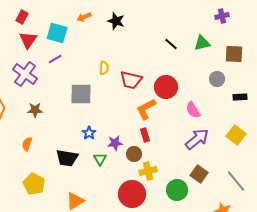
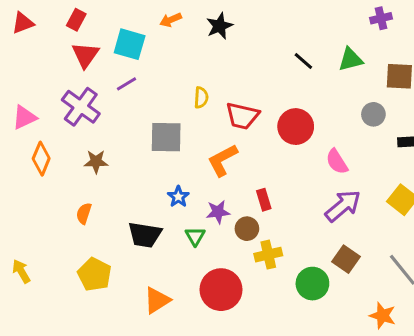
black star: (116, 21) -> (219, 26), turned 30
orange L-shape: (146, 109) -> (223, 160), moved
red circle: (132, 194) -> (221, 290), moved

